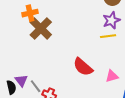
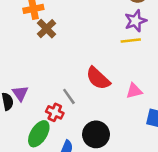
brown cross: (41, 28) -> (46, 29), size x0.7
gray line: (36, 86) -> (69, 96), moved

